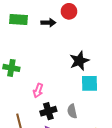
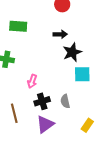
green rectangle: (19, 20) -> (18, 26), moved
black arrow: (48, 23) -> (60, 34), moved

